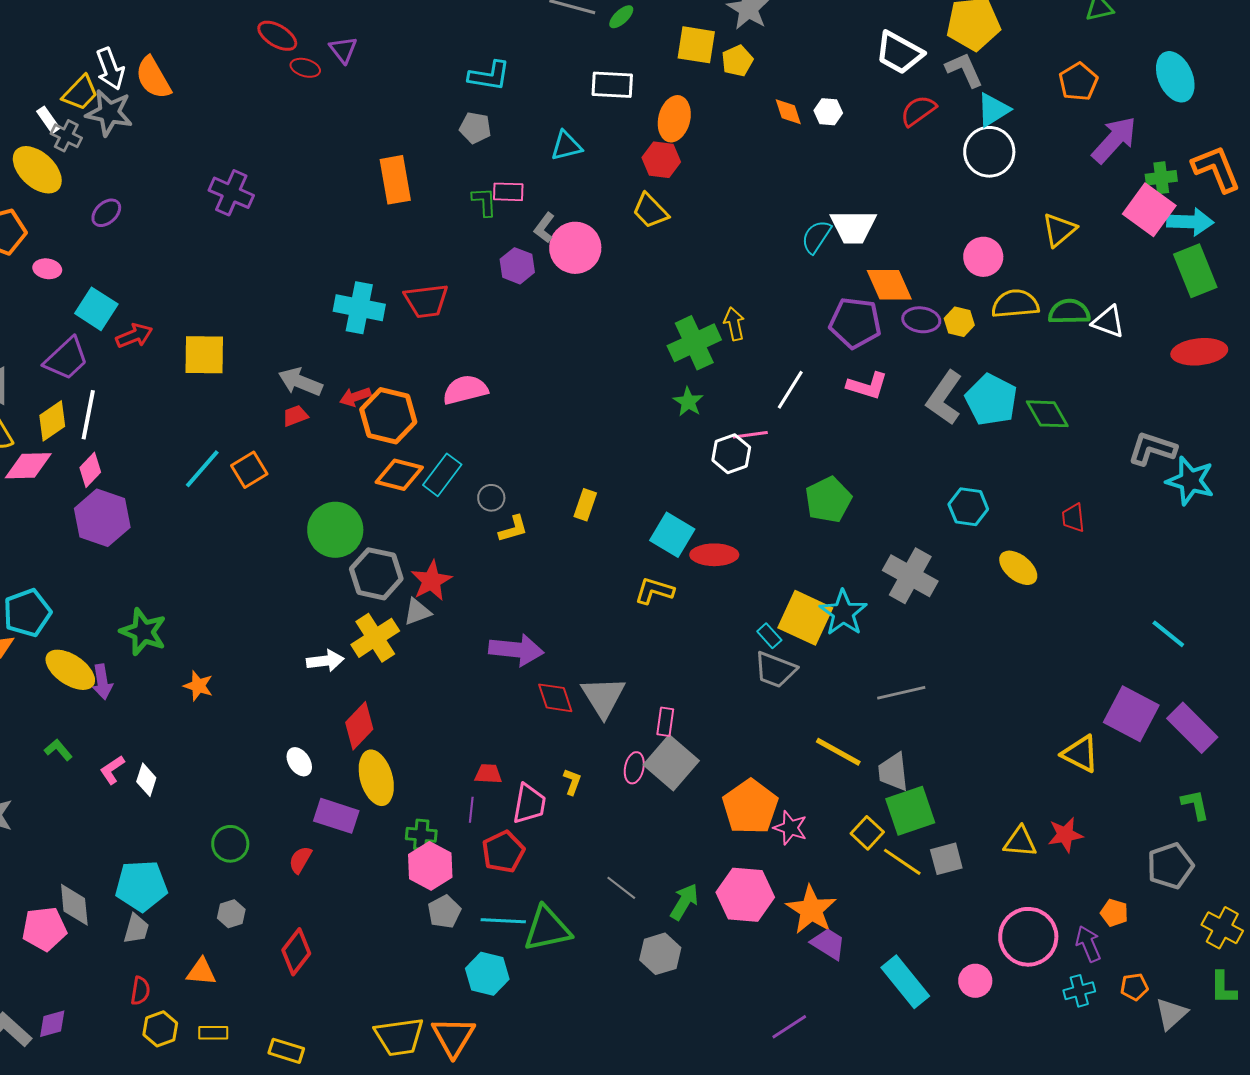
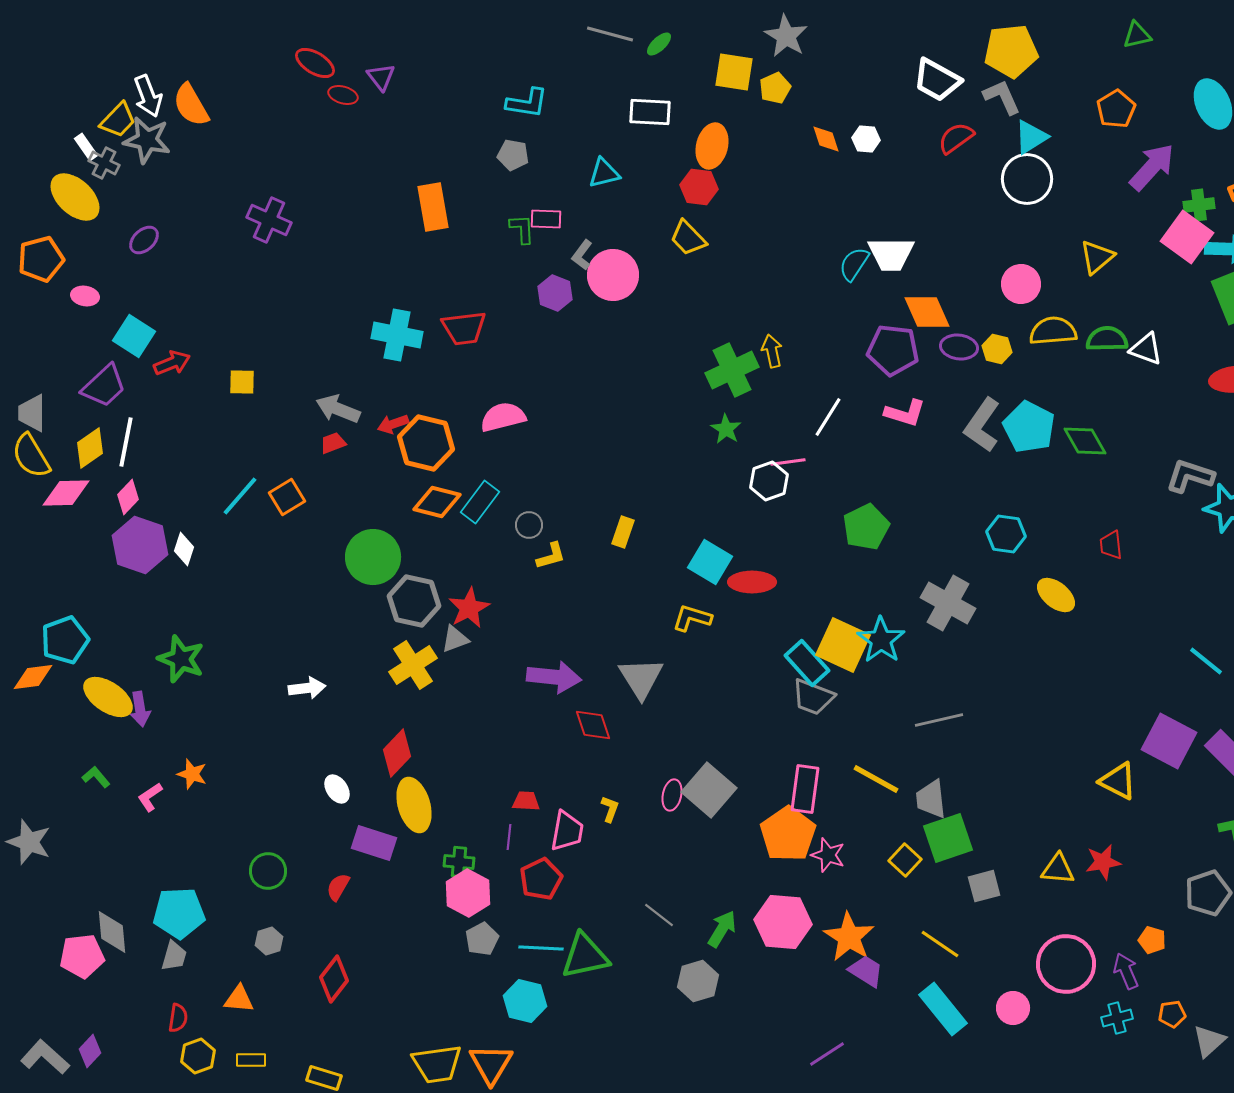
yellow square: (204, 355) -> (242, 382), size x0.6
cyan rectangle: (769, 636) -> (807, 663), size x1.8
white arrow: (325, 661) -> (307, 688), moved
orange star: (198, 686) -> (192, 774), moved
gray triangle: (603, 697) -> (641, 678), moved
pink rectangle: (665, 722) -> (805, 789), moved, size x1.6
white diamond: (146, 780) -> (184, 549), moved
yellow line: (902, 862) -> (940, 944), moved
purple diamond: (52, 1024) -> (90, 1051), turned -32

